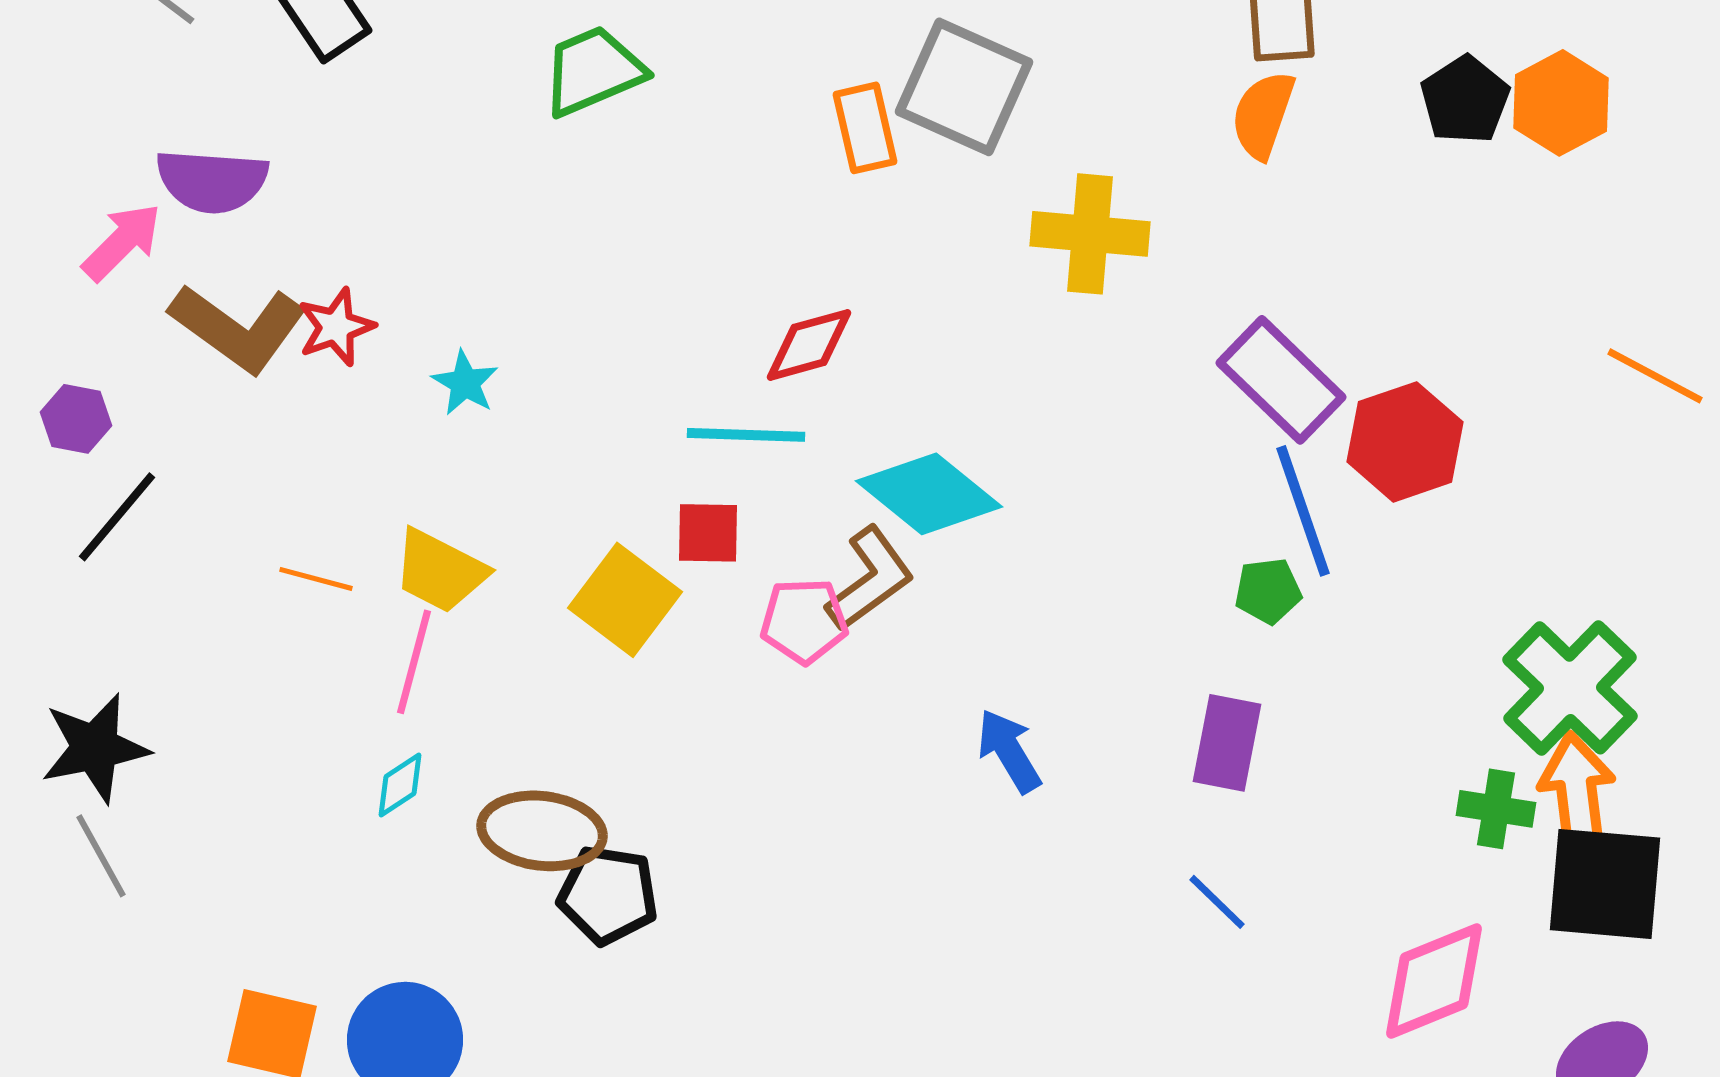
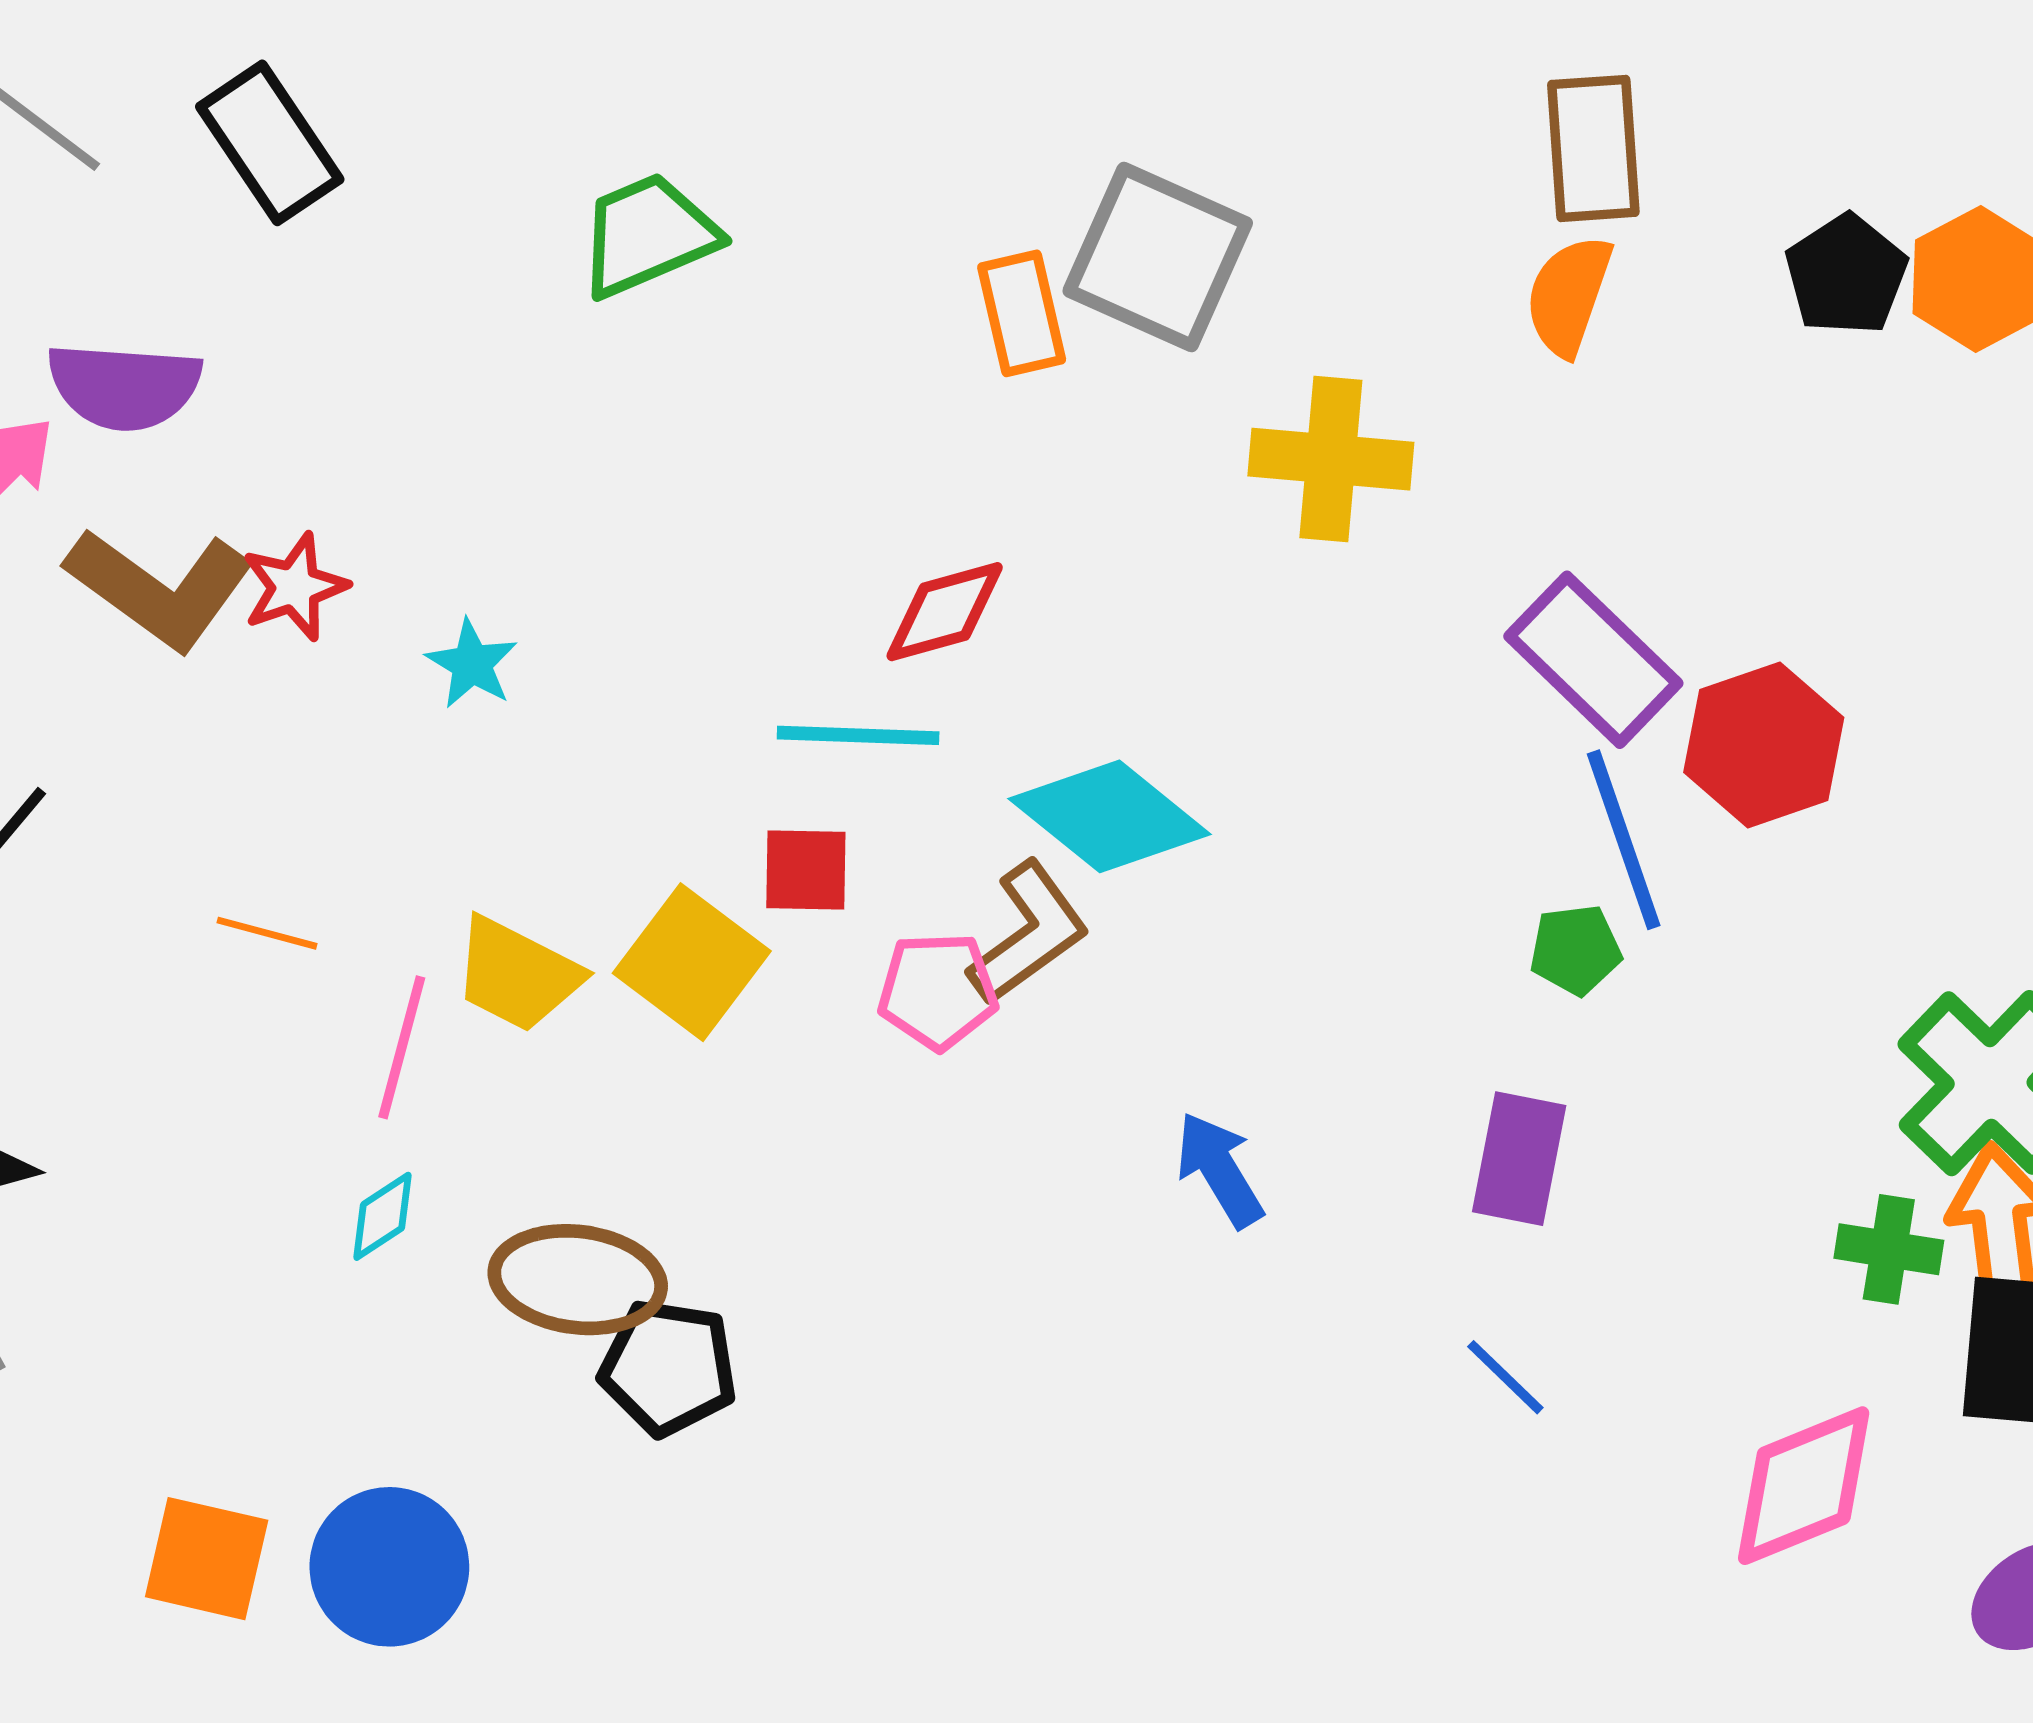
yellow trapezoid: (440, 571) -> (517, 974), moved

